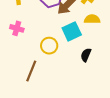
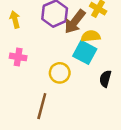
yellow semicircle: (92, 19) -> (91, 36), moved
cyan square: (72, 31) -> (85, 52), turned -30

